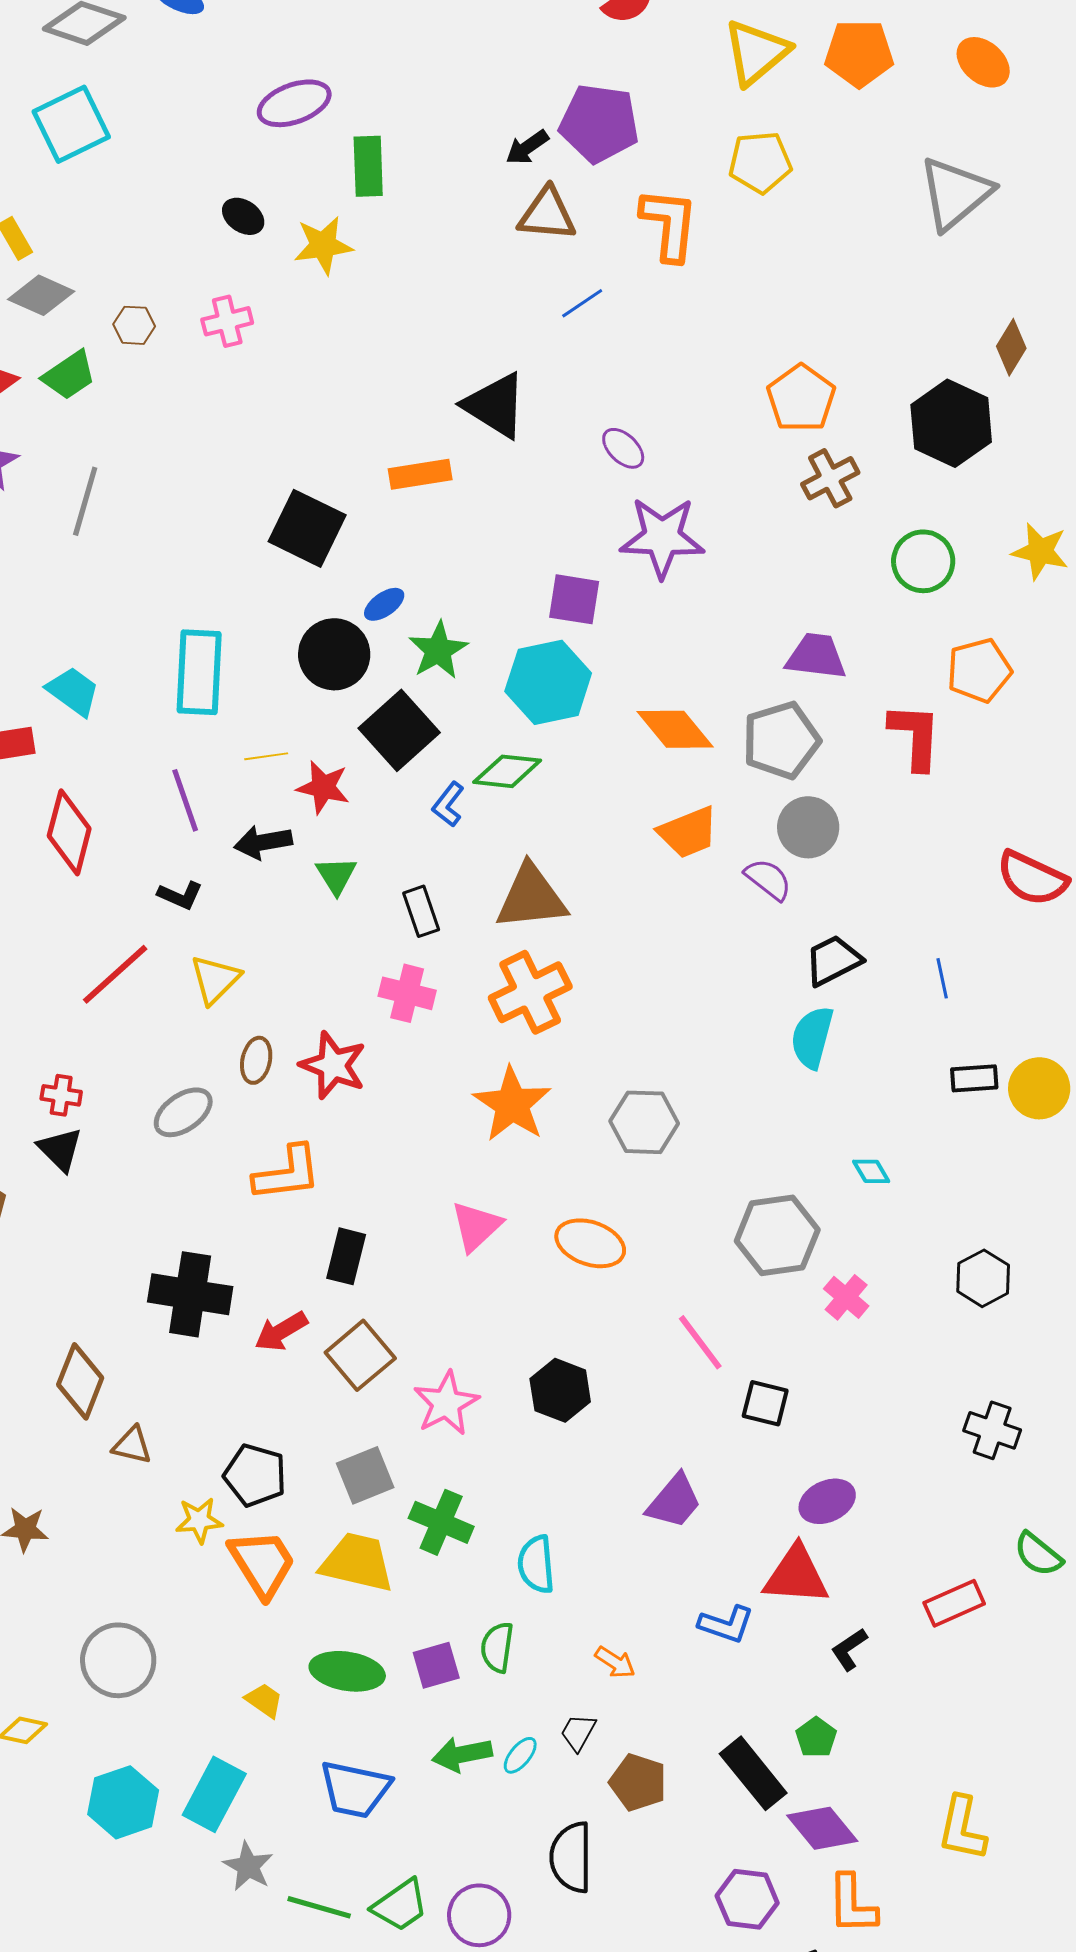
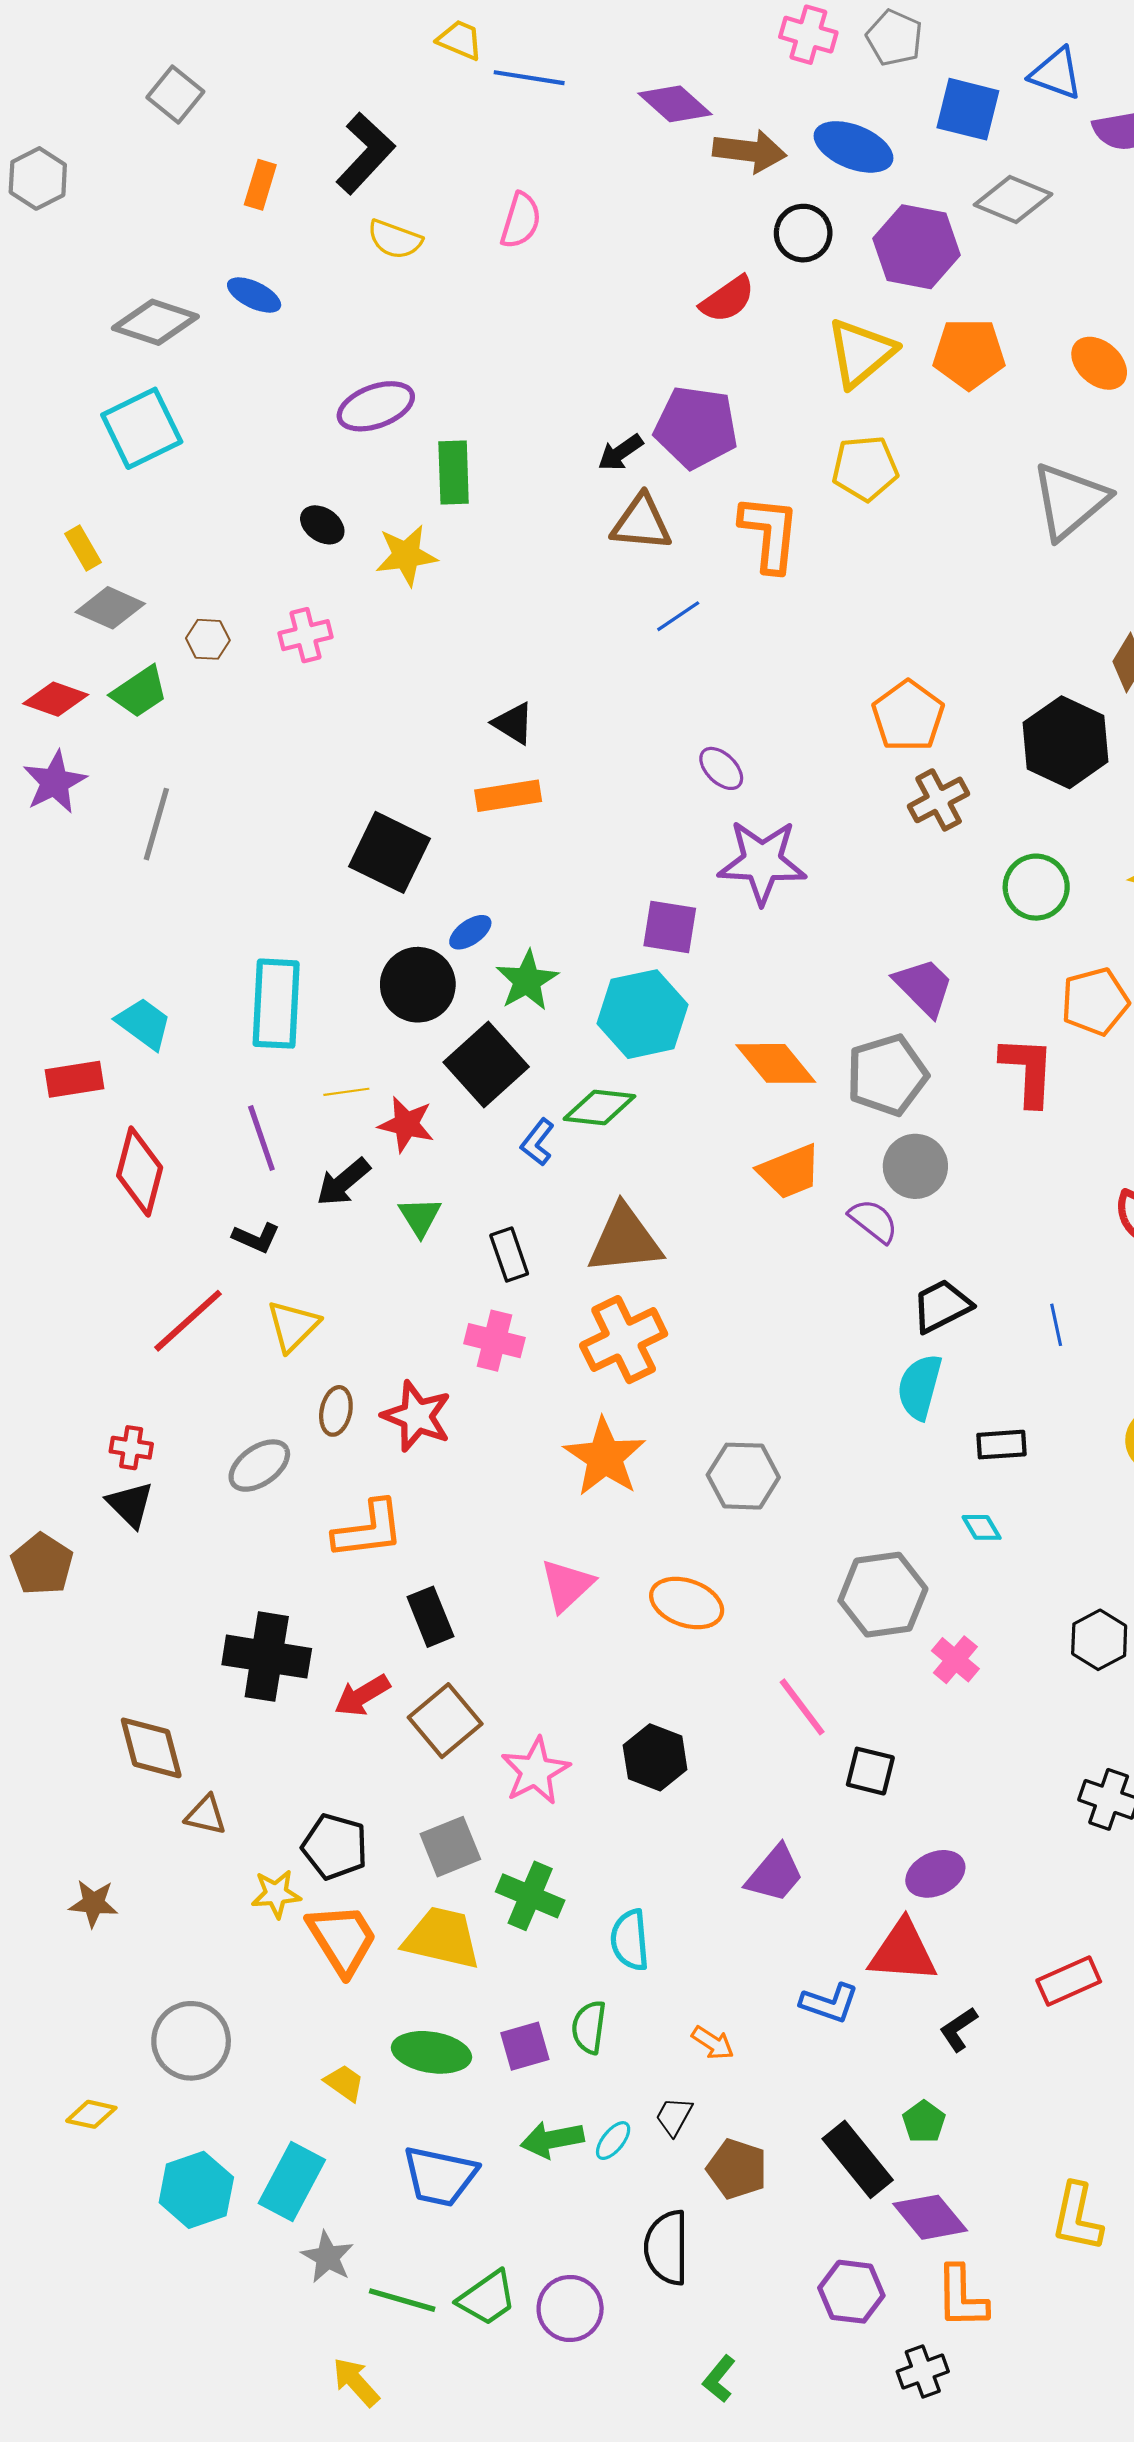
black triangle: (495, 405) -> (513, 723), moved, size x0.6
purple trapezoid: (816, 656) -> (924, 987), turned 38
black arrow: (263, 842) -> (343, 1182), turned -30
black rectangle: (974, 1078) -> (1002, 1445), moved
black rectangle: (346, 1256) -> (430, 1617), turned -36
brown diamond: (80, 1381) -> (151, 1748), turned -36

